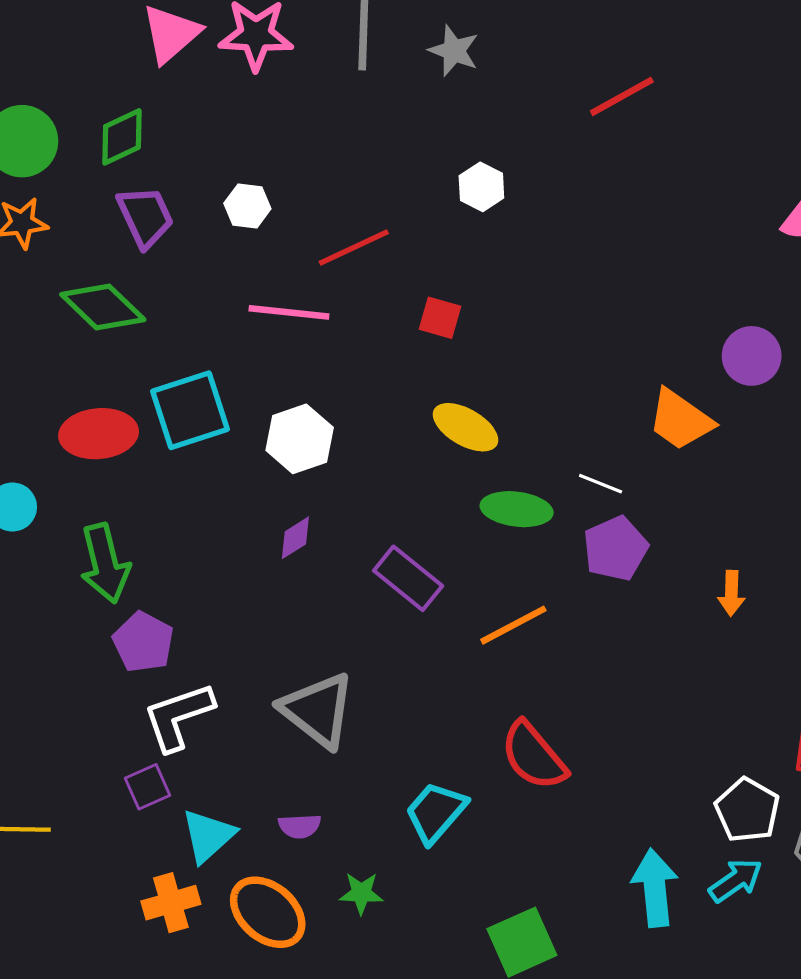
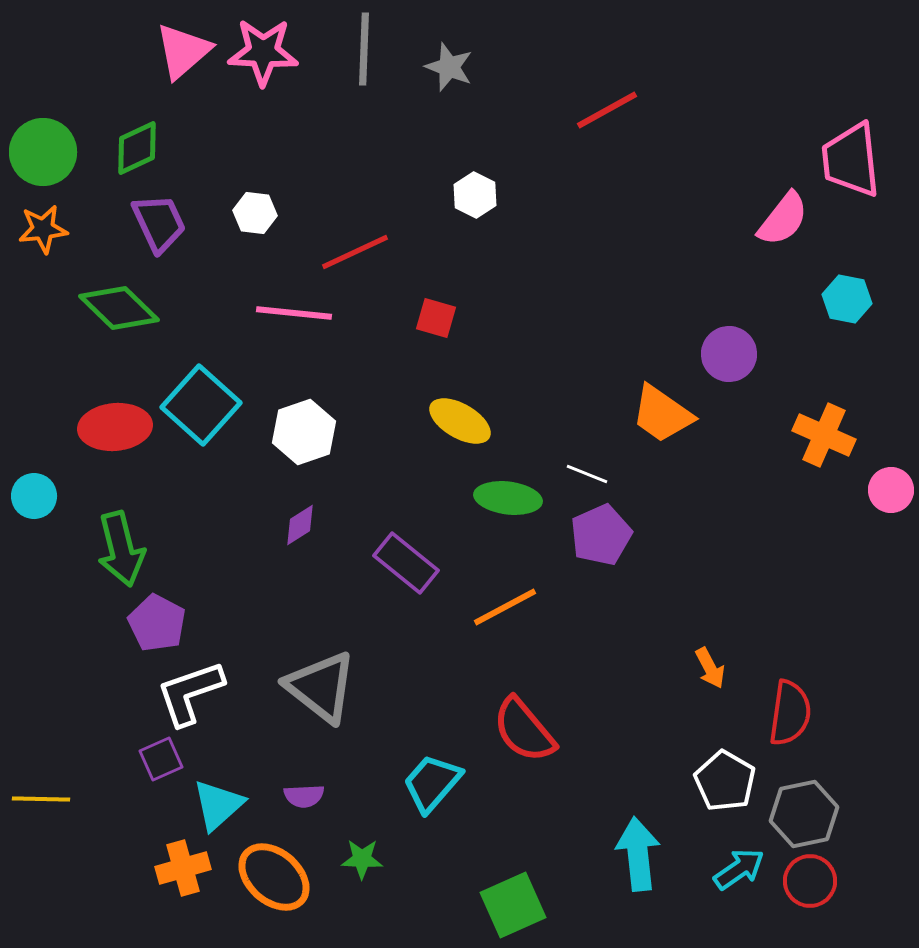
cyan square: (190, 410) -> (201, 405), turned -30
orange arrow: (731, 593) -> (710, 668), moved, turned -30
cyan arrow: (736, 880) -> (739, 869), moved

